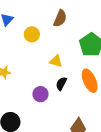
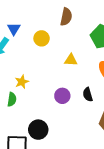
black semicircle: (61, 84) -> (88, 95), moved, turned -32

